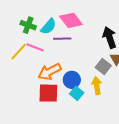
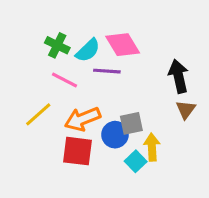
yellow line: (19, 52) -> (38, 114), moved
gray square: (103, 67) -> (131, 123), moved, turned 35
cyan square: (77, 93) -> (136, 161), moved

